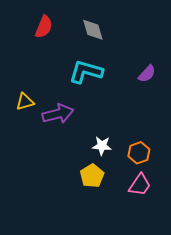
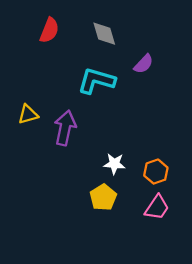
purple semicircle: (147, 74) -> (144, 64), moved
purple arrow: (58, 114) -> (65, 128), turned -64

